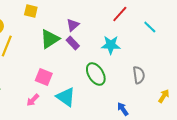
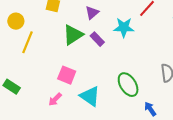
purple triangle: (73, 25) -> (92, 13), moved
cyan star: (111, 45) -> (124, 27), moved
green ellipse: (96, 74) -> (128, 85), moved

